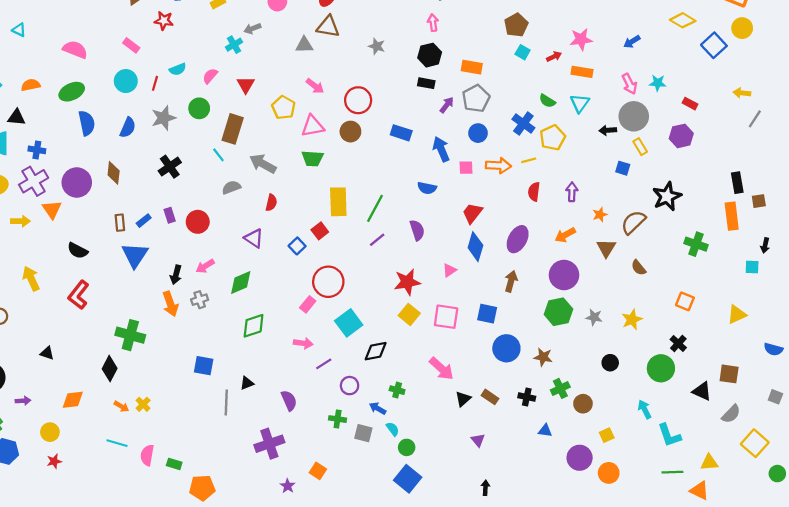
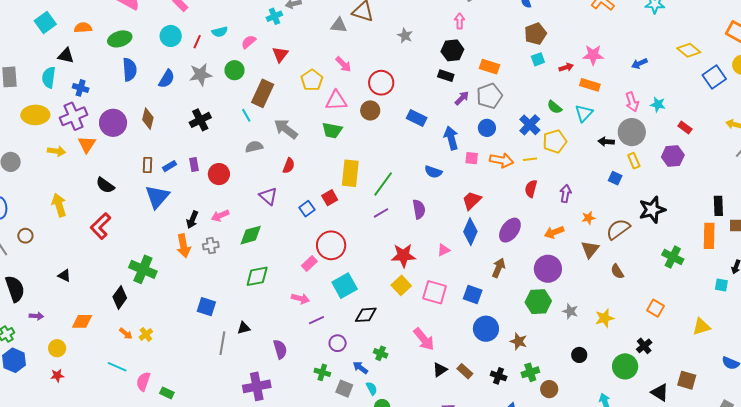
cyan square: (523, 52) -> (538, 59), turned 32

